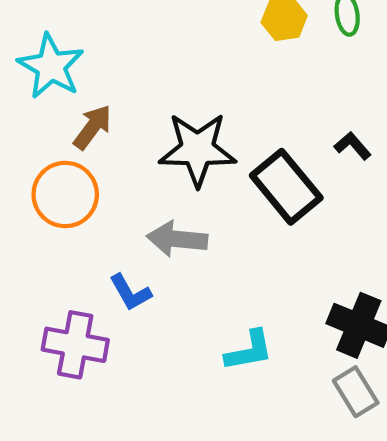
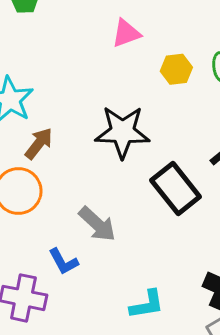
black star: (197, 149) -> (122, 132), moved
gray arrow: (177, 239) -> (97, 224), turned -144

